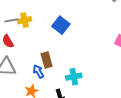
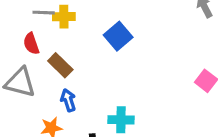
brown rectangle: (47, 60) -> (60, 65), moved, turned -42

